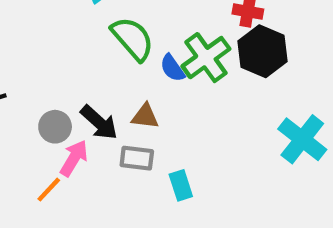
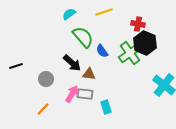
green cross: (206, 58) -> (130, 53), moved
black arrow: (99, 123) -> (72, 63), moved
pink arrow: (74, 158) -> (72, 94), moved

